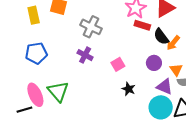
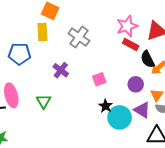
yellow rectangle: (34, 15) -> (42, 32), moved
purple cross: (85, 55) -> (61, 70), moved
green triangle: (58, 91) -> (44, 101), moved, size x0.7
cyan circle: (161, 107) -> (120, 117), moved

